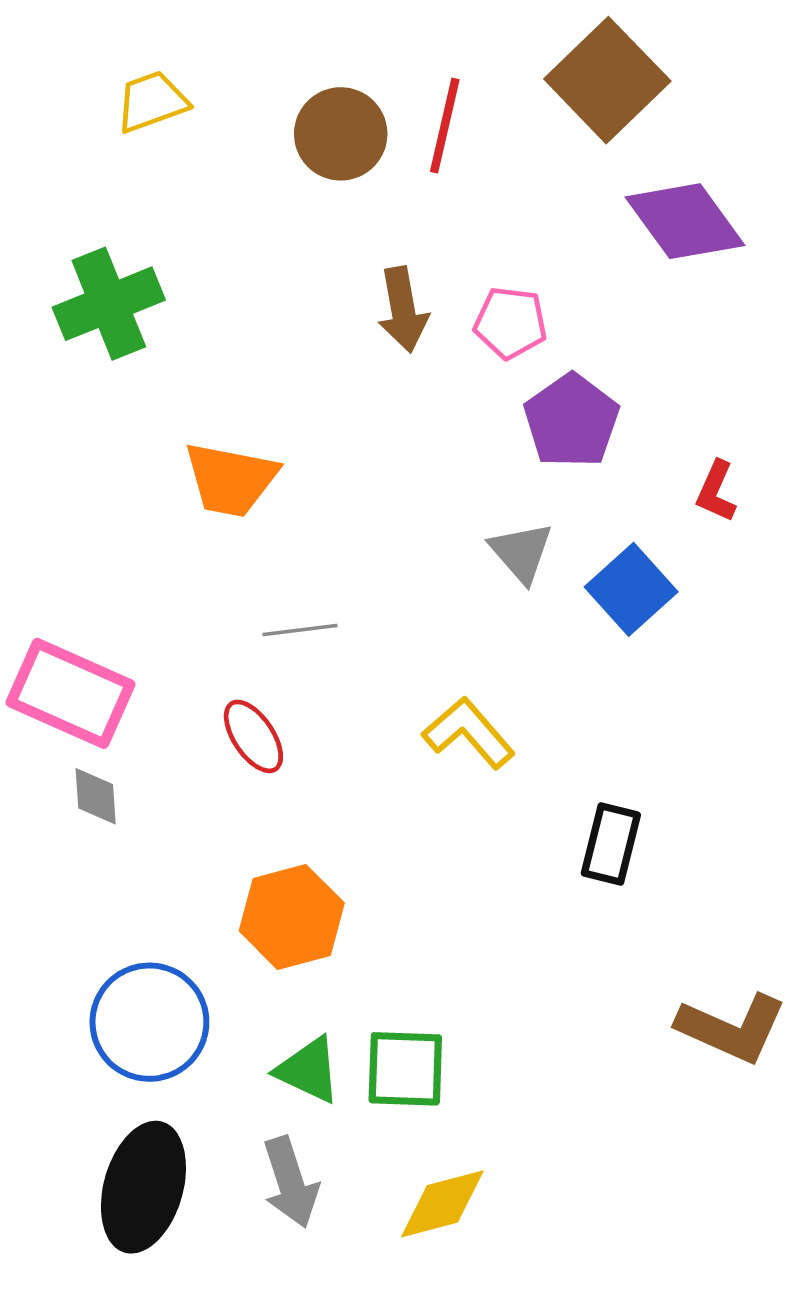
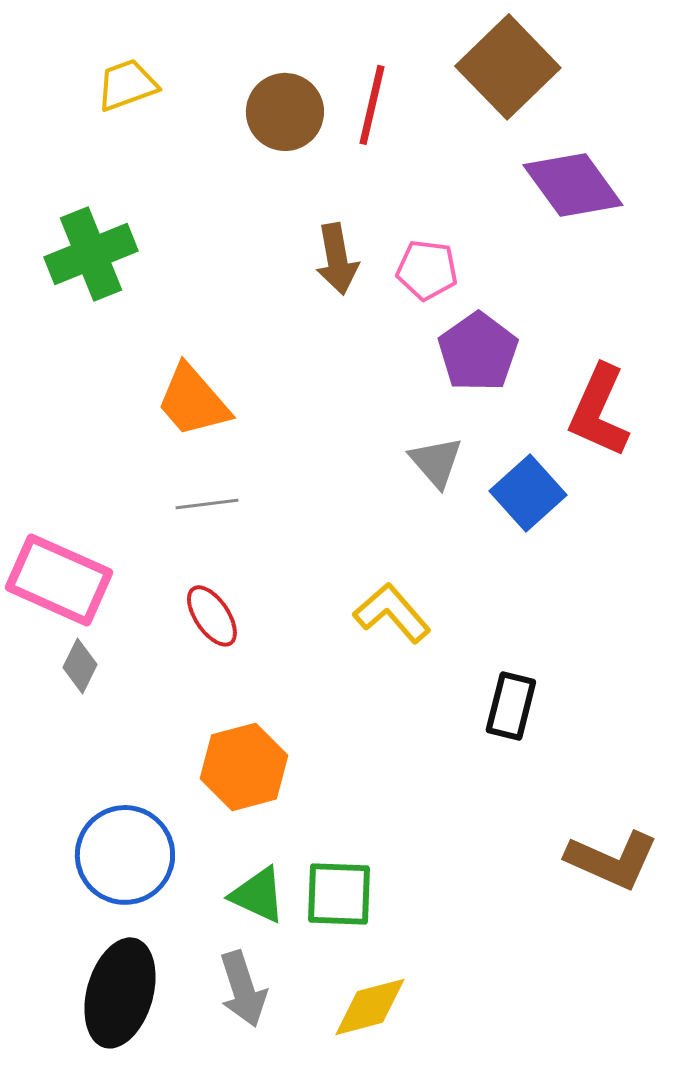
orange trapezoid: (231, 479) -> (193, 401), turned 38
red L-shape: (716, 491) -> (599, 411), size x1.8
gray line: (300, 630) -> (207, 504), moved
gray diamond: (96, 796) -> (80, 666), turned 30

